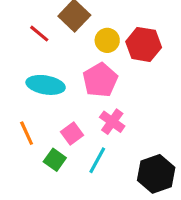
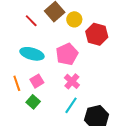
yellow circle: (107, 40) -> (74, 19), moved
pink square: (72, 134) -> (37, 81), moved
cyan line: (97, 160) -> (71, 105), moved

